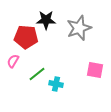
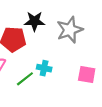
cyan cross: (56, 84) -> (44, 68), moved

